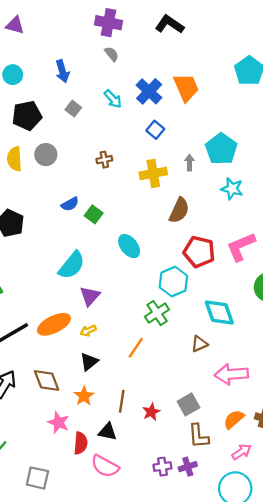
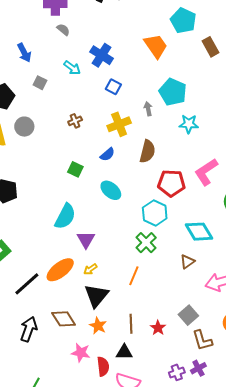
orange trapezoid: (186, 87) -> (156, 46), moved
blue semicircle: (70, 204) -> (107, 154), moved
black triangle: (89, 362) -> (96, 296), size x1.5

